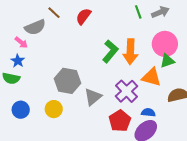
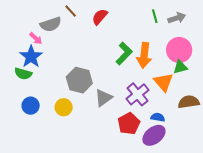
blue star: (18, 61) -> (31, 57), size x1.6
orange triangle: (151, 77) -> (163, 82), turned 30

